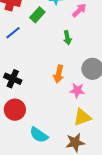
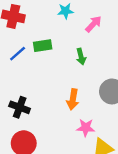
green rectangle: (37, 15) -> (43, 46), moved, turned 42
pink star: (77, 90) -> (86, 128), moved

